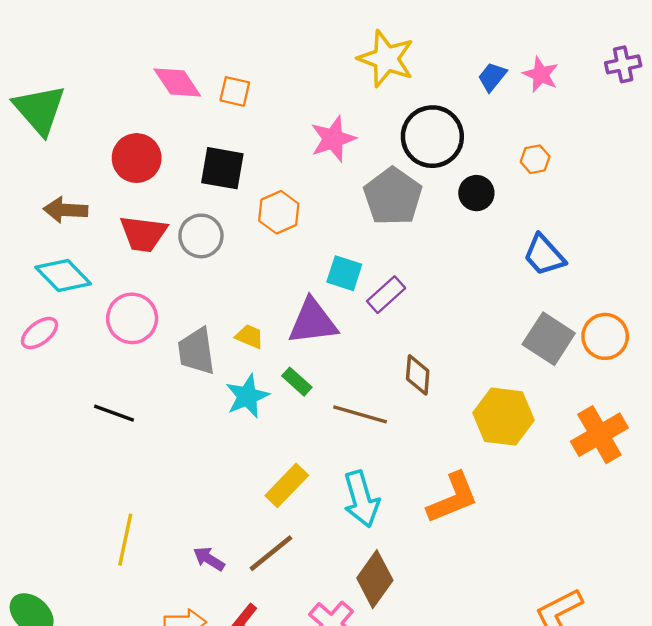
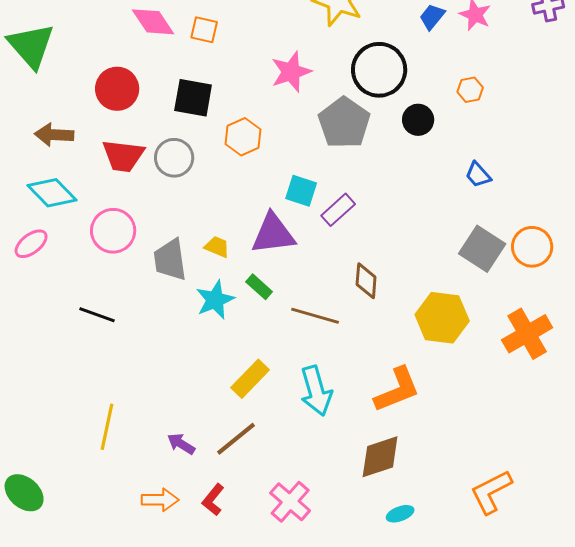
blue trapezoid: (544, 255) -> (478, 175), size x0.7
brown diamond: (375, 579) -> (380, 457), moved, turned 36

